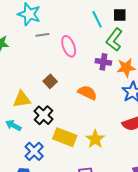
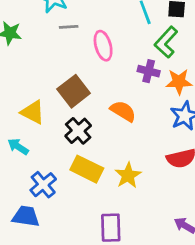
brown square: (50, 81) -> (74, 91), size x1.6
yellow triangle: (22, 99) -> (33, 112), turned 30
black cross: (43, 115) -> (78, 131), moved

